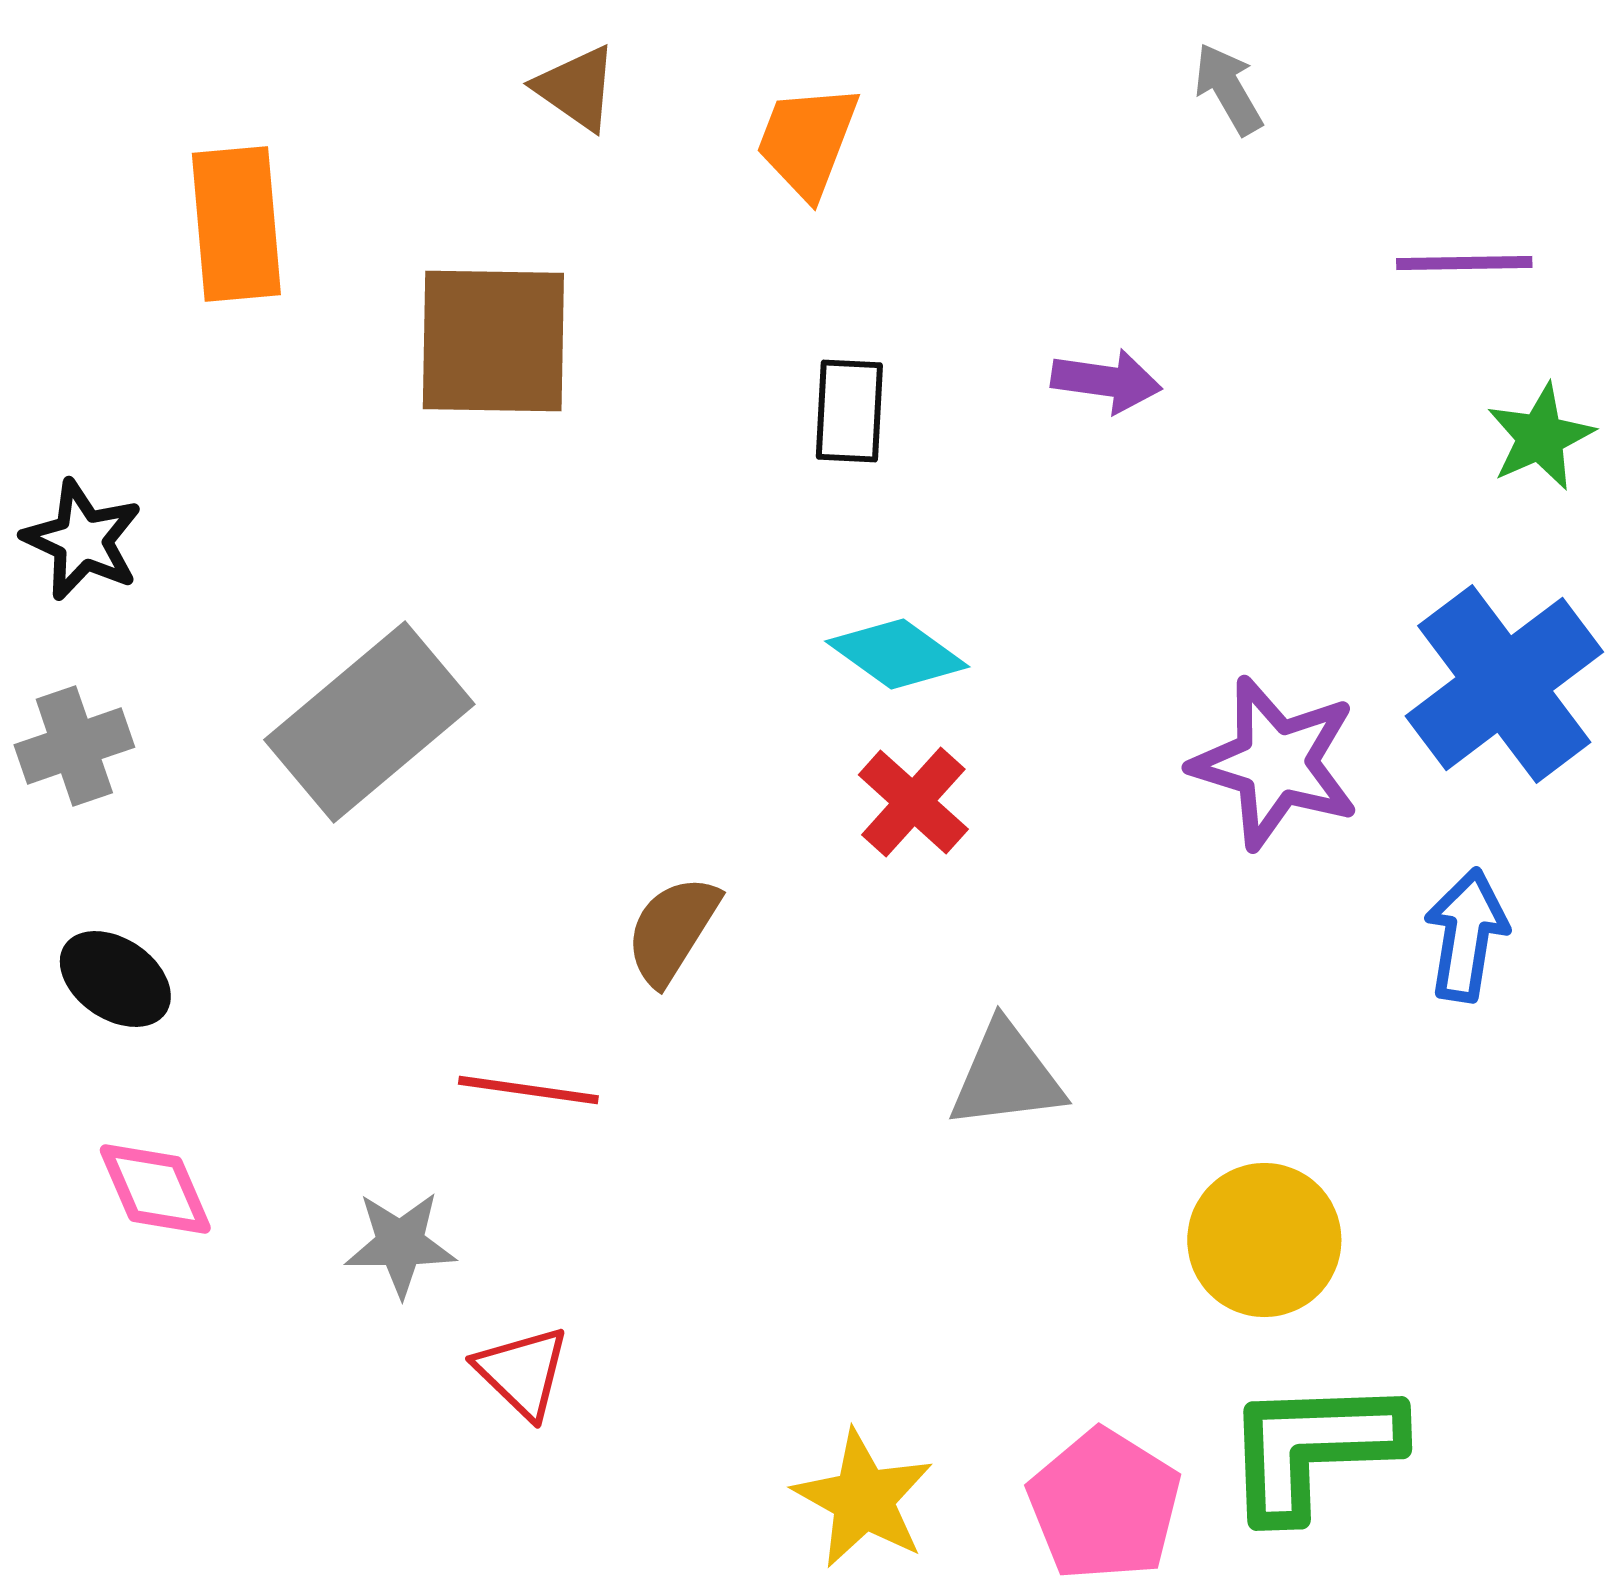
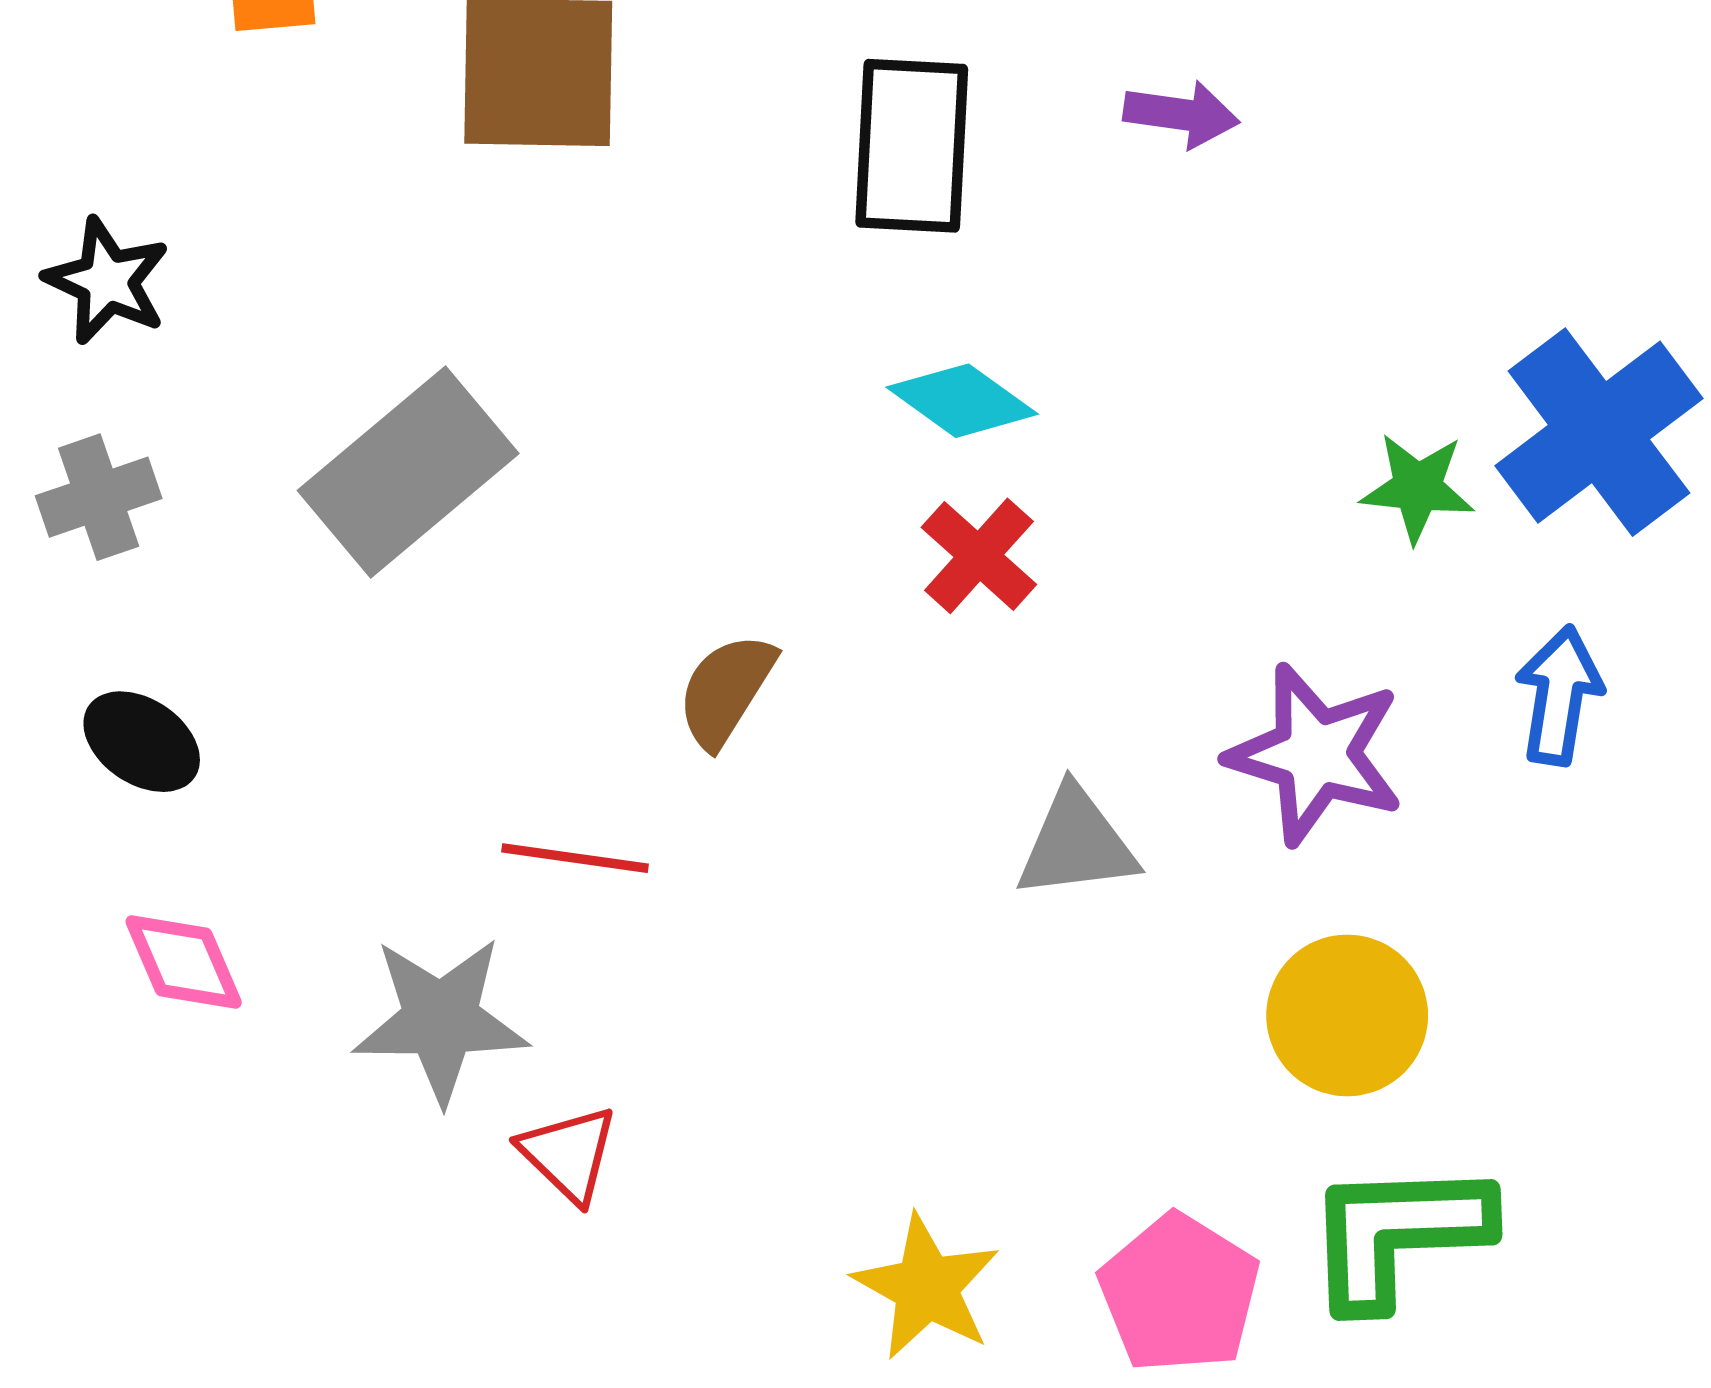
black rectangle: (849, 411) -> (912, 146), size x1.6
green star: (1540, 437) -> (1417, 488), moved, turned 30
purple star: (1275, 763) -> (1316, 754), moved
gray star: (400, 1244) -> (441, 1020), size x1.5

